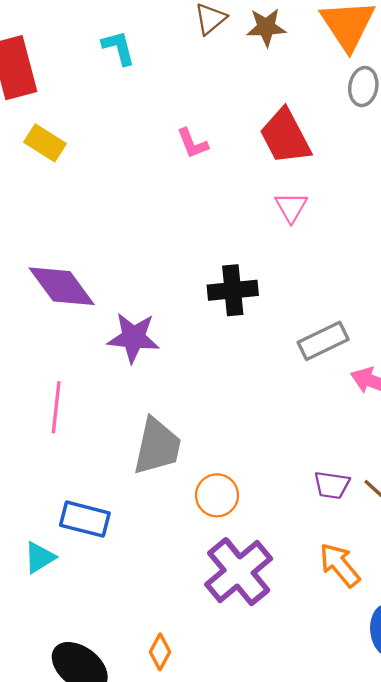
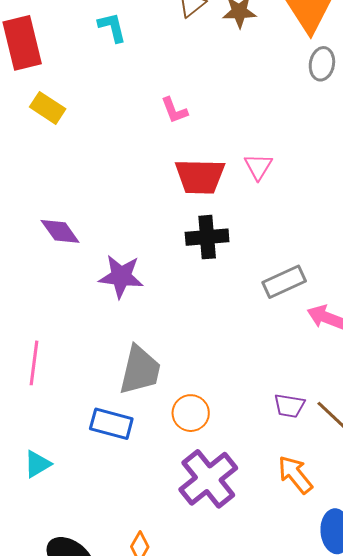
red trapezoid: (285, 136) -> (200, 176), moved, turned -62
purple diamond: (62, 286) -> (60, 231), size x0.7
pink line: (56, 407) -> (34, 363), moved
blue rectangle: (85, 519) -> (111, 424), moved

